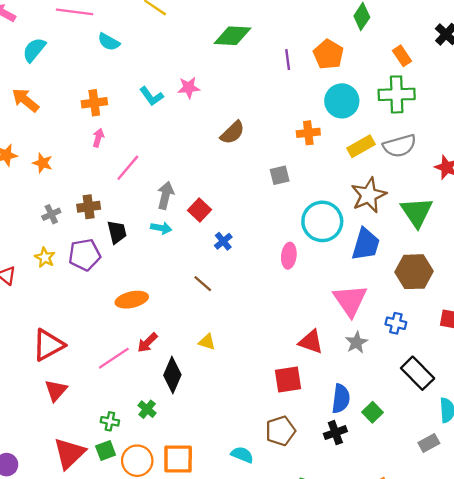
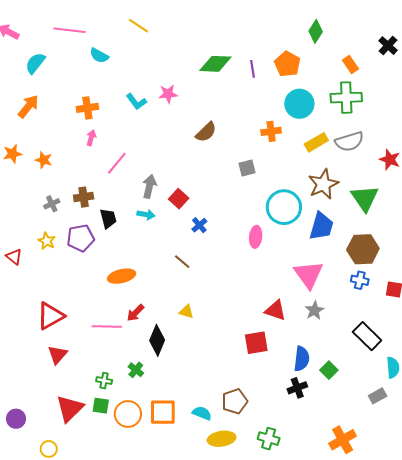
green diamond: (232, 36) -> (215, 64), moved
orange arrow: (25, 100) -> (28, 106), turned 90
blue cross: (396, 323) -> (360, 280), moved
pink line: (114, 358) -> (107, 326), turned 36
brown pentagon: (280, 431) -> (235, 401), moved
green square: (106, 451) -> (101, 406), turned 30
cyan semicircle: (242, 455) -> (202, 413), moved

